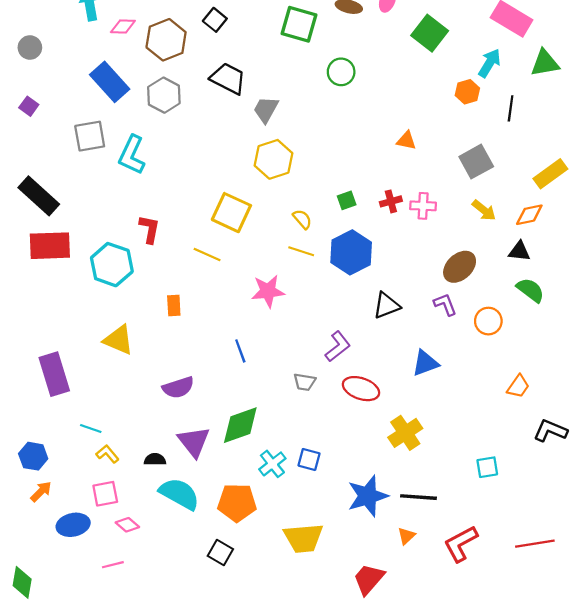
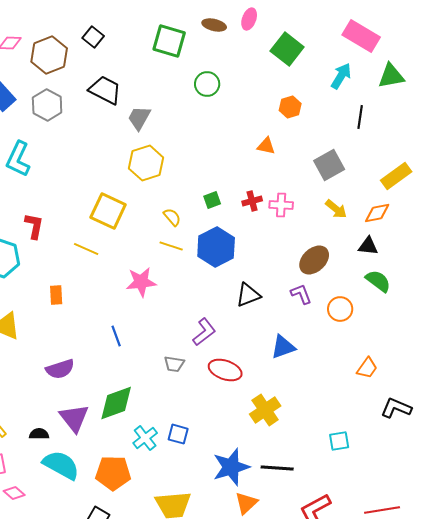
orange hexagon: (467, 92) -> (290, 107), moved
orange triangle: (406, 536) -> (246, 503), moved, size x1.4

